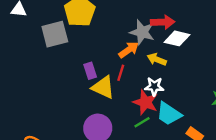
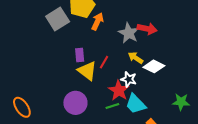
gray square: (55, 34) -> (58, 19), turned -30
white diamond: (177, 38) -> (154, 66), moved
orange arrow: (129, 50) -> (98, 21), moved, turned -42

